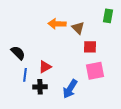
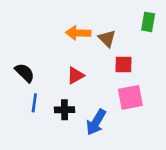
red triangle: (45, 67) -> (75, 75), moved
black cross: (40, 87) -> (64, 110), moved

